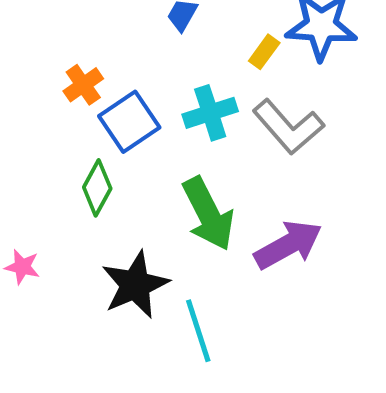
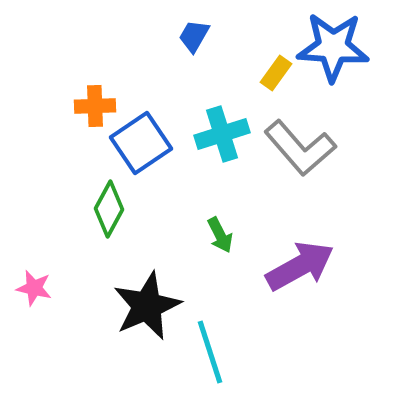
orange cross: (83, 85) -> (95, 106), turned 33
green arrow: (208, 214) -> (220, 235), size x0.5

